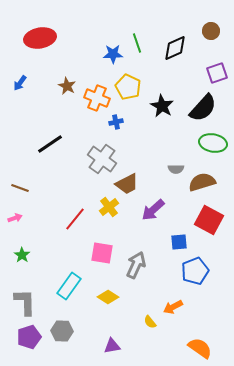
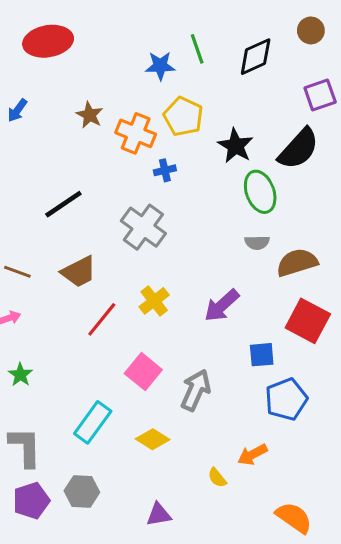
green ellipse: (213, 143) -> (260, 192), moved, turned 60
brown trapezoid: (127, 184) -> (79, 272), moved
pink square: (102, 253) -> (143, 372), turned 30

